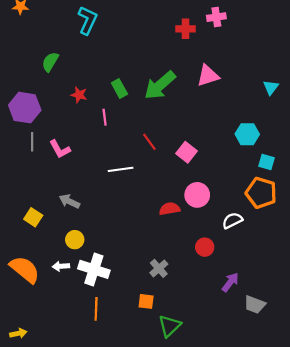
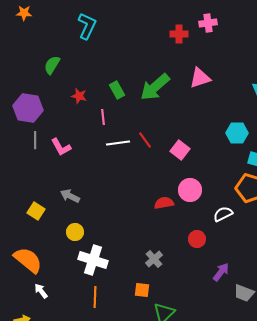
white line: (121, 169) -> (118, 143), moved
white arrow: (61, 266) -> (41, 291), moved, turned 56

